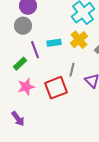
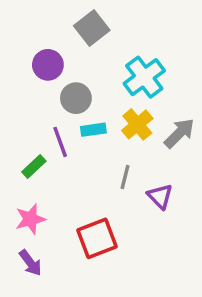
gray circle: (23, 26) -> (76, 98), moved
pink star: (26, 87) -> (30, 219), moved
red square: (56, 88) -> (97, 238), moved

